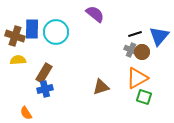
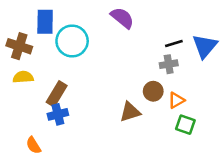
blue rectangle: (32, 29) -> (45, 22), moved
gray cross: (131, 50) -> (169, 64), turned -32
brown circle: (142, 52) -> (153, 91), moved
orange triangle: (137, 78) -> (176, 100), size x0.6

